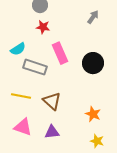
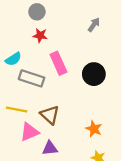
pink triangle: (23, 127) -> (29, 132), moved, turned -42

